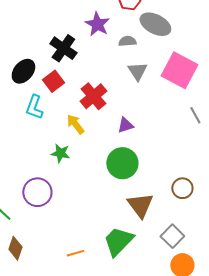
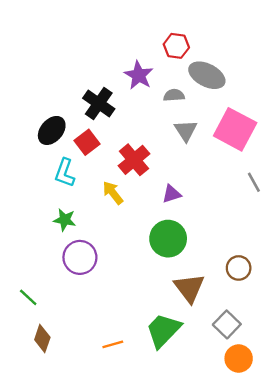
green star: (60, 153) -> (65, 220), moved
purple circle: (37, 192) -> (80, 257), moved

